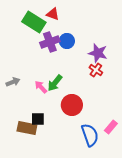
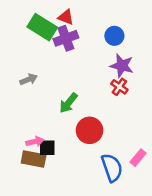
blue circle: (67, 41) -> (114, 36), moved
purple cross: (50, 42) -> (66, 38), moved
gray arrow: (13, 82) -> (29, 79), moved
pink arrow: (41, 87) -> (35, 142), moved, turned 120

